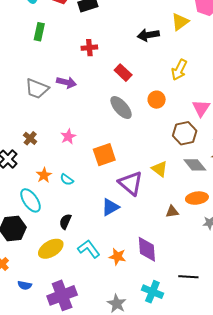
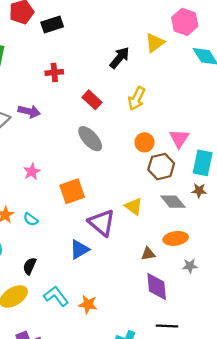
black arrow: (148, 35) -> (120, 58), turned 140
yellow arrow: (179, 70) -> (137, 99), moved
orange circle: (157, 100) -> (145, 142), moved
purple diamond: (147, 249) -> (157, 287), moved

